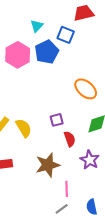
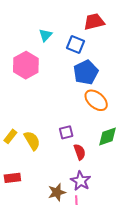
blue pentagon: (47, 52) -> (86, 72), moved
purple star: (90, 160) -> (81, 181), moved
brown star: (48, 165) -> (57, 192), moved, size x0.7

